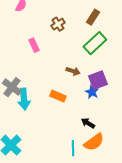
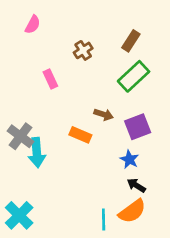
blue star: (92, 92) -> (129, 159), moved
orange rectangle: (58, 96) -> (80, 135), moved
black arrow: (88, 123) -> (136, 185), moved

